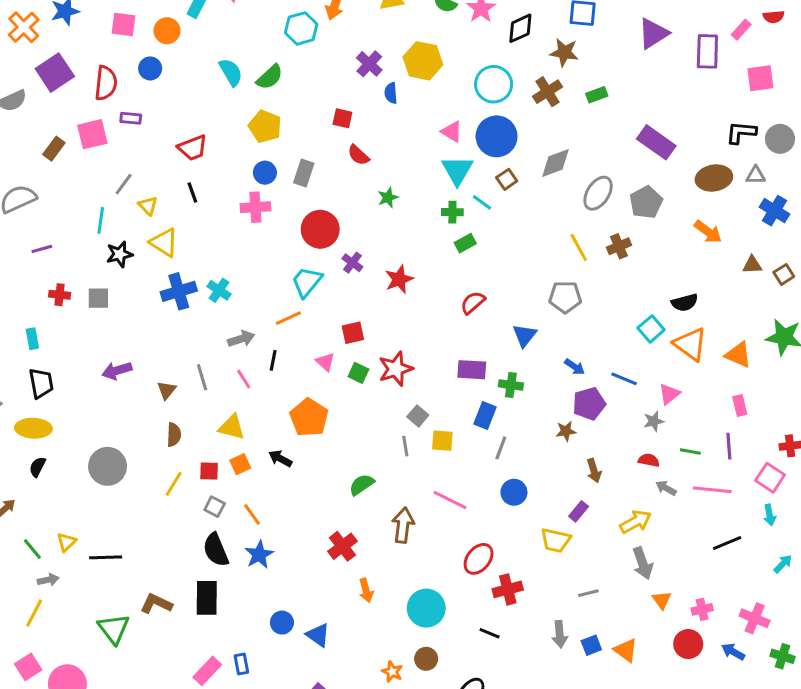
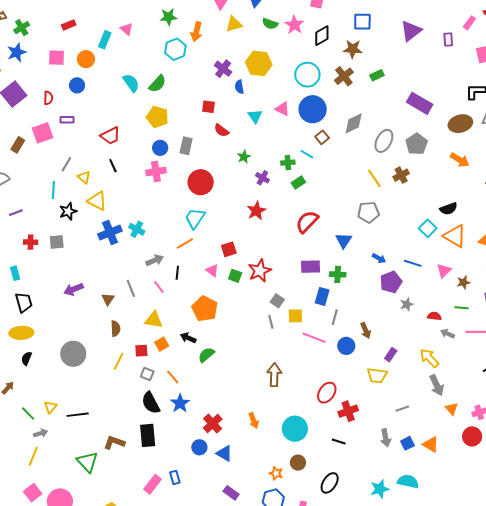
purple rectangle: (707, 51) -> (448, 39), size x0.6
red semicircle: (106, 83) -> (48, 98), size x0.6
cyan triangle: (457, 170) -> (255, 116), moved, size x0.7
purple cross: (352, 263) -> (262, 178), moved
red semicircle: (473, 303) -> (307, 222), size x1.4
gray star: (654, 421) -> (407, 304), moved
brown star: (566, 431) -> (463, 282), moved
brown arrow: (594, 471) -> (366, 330), moved
green semicircle: (362, 485) -> (206, 355), moved
pink line: (450, 500) -> (314, 338), moved
yellow arrow: (636, 522) -> (429, 358), turned -100
red cross: (342, 546) -> (213, 424), moved

